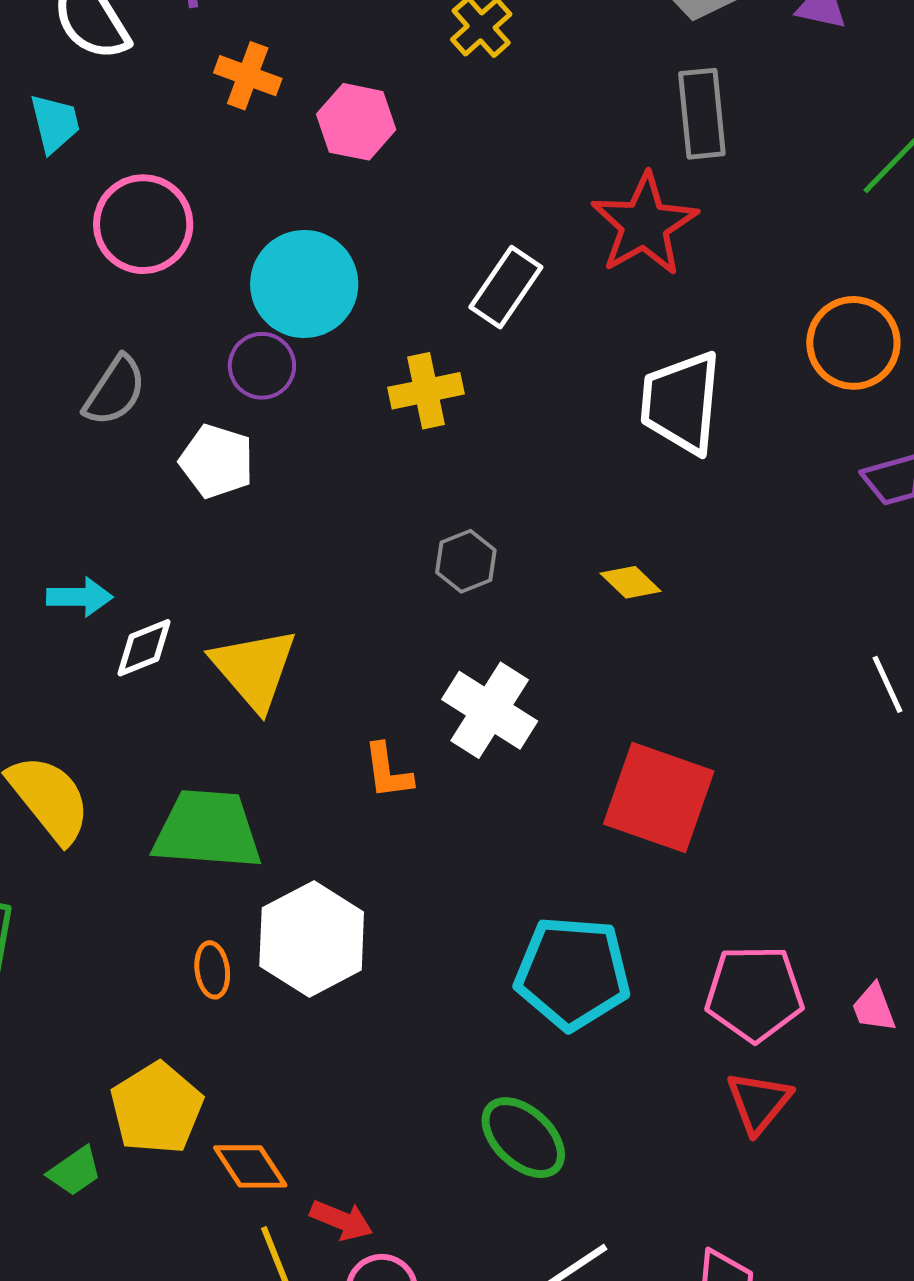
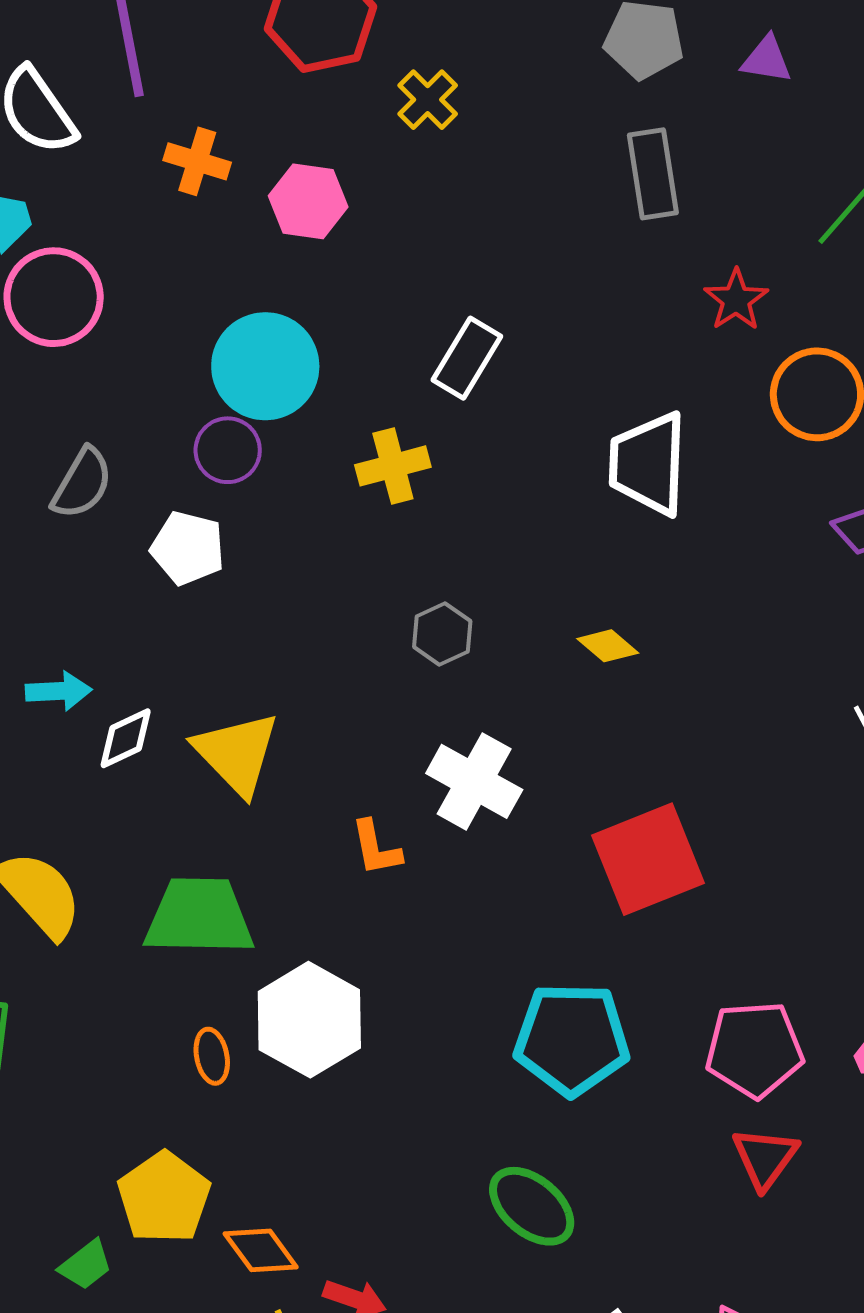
pink circle: (143, 224) -> (54, 297), moved
red star: (644, 224) -> (736, 300), moved, size x0.6
red square: (659, 798) -> (648, 859), turned -38

